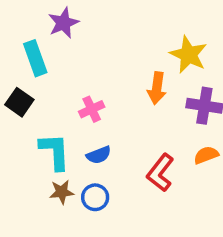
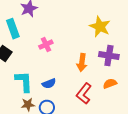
orange arrow: (157, 88) -> (82, 63), moved
pink cross: (92, 109) -> (46, 45), moved

